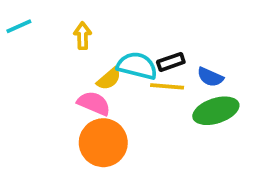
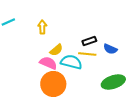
cyan semicircle: (137, 66) -> (71, 62), moved
green ellipse: (216, 111) -> (113, 82), moved

